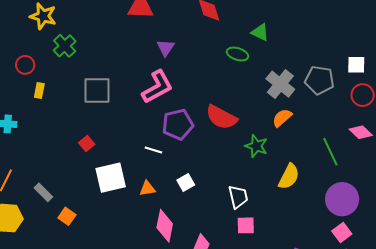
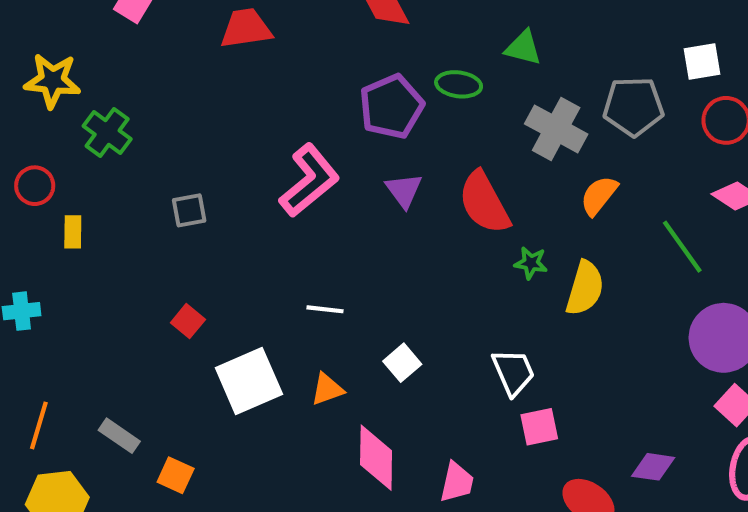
green triangle: (260, 32) -> (523, 48), moved
purple triangle: (166, 48) -> (404, 190), moved
gray square: (97, 90) -> (189, 210), size x0.6
red semicircle: (221, 117) -> (484, 203), moved, turned 44
orange semicircle: (282, 118) -> (599, 196), moved
purple pentagon: (178, 125) -> (391, 107), moved
green star: (256, 146) -> (531, 263), size x0.7
yellow semicircle: (289, 177) -> (585, 288), moved

